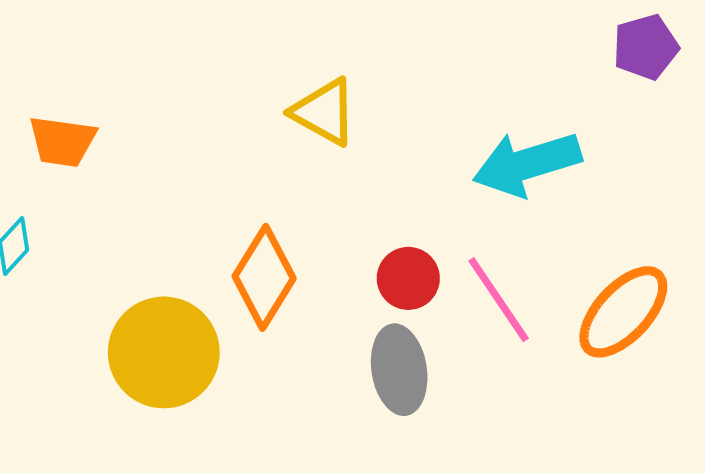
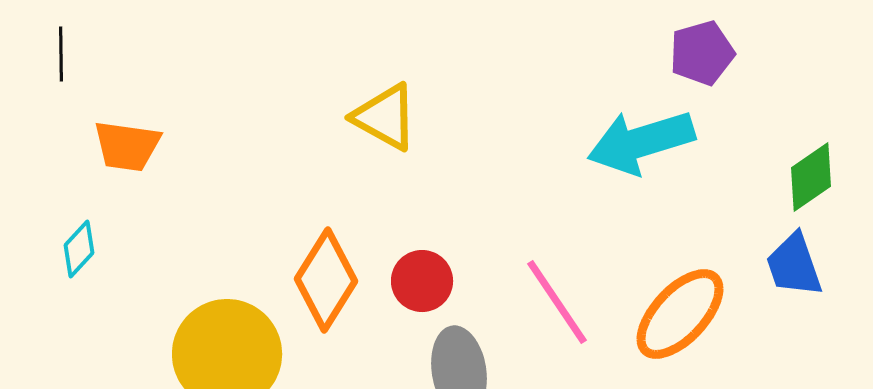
cyan arrow: (527, 164) -> (641, 142), moved
red circle: (408, 278) -> (422, 281), moved

